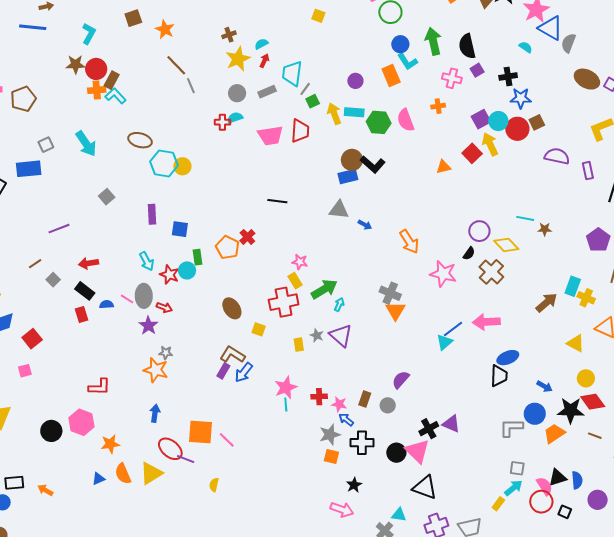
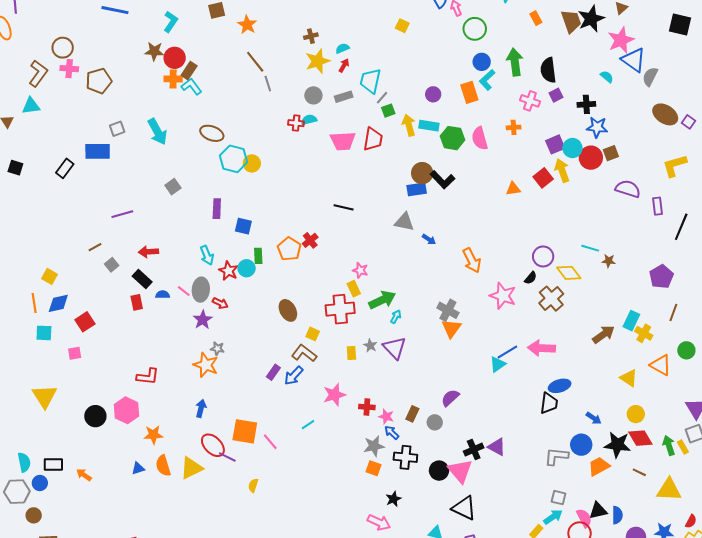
cyan L-shape: (408, 61) -> (487, 80), turned 75
brown L-shape: (232, 355) -> (304, 353), moved
cyan line: (286, 405) -> (308, 425), moved, turned 56

